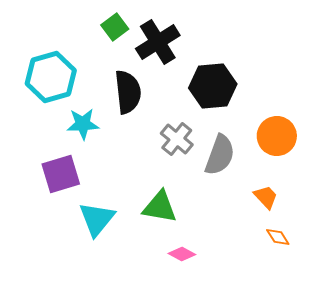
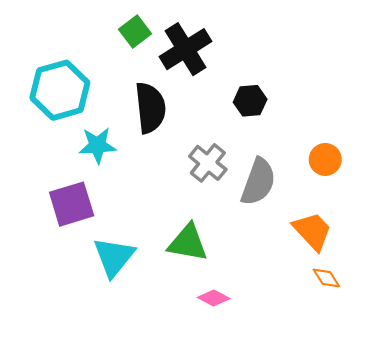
black hexagon: (213, 86) -> (250, 101), size x0.6
orange circle: (277, 136) -> (325, 159), size x0.7
orange trapezoid: (266, 197) -> (312, 231), size x1.4

